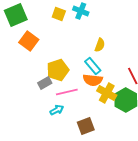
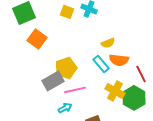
yellow semicircle: (100, 45) -> (108, 43), turned 48
orange semicircle: (93, 80) -> (119, 60), moved
gray rectangle: (45, 83) -> (53, 81), size x1.5

